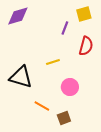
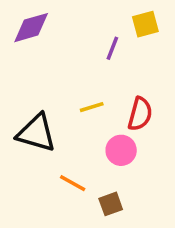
red semicircle: (86, 46) -> (140, 114), moved

